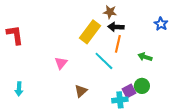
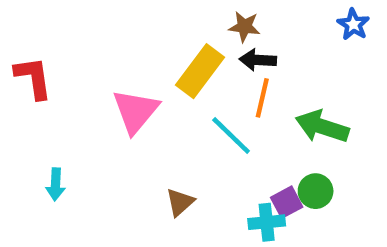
blue star: (161, 24) -> (353, 24), moved
green arrow: (145, 57) -> (322, 127), size x1.6
pink triangle: (61, 63) -> (136, 111), moved, size x1.6
cyan arrow: (19, 89) -> (56, 184), moved

